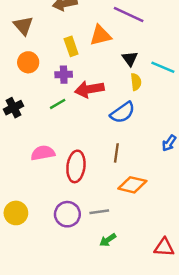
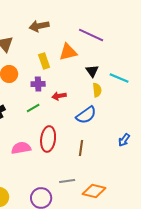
red arrow: (89, 89) -> (59, 96), size x0.6
red ellipse: (76, 166) -> (48, 139), moved
orange diamond: (132, 185) -> (94, 191), moved
gray line: (99, 212) -> (67, 181), moved

